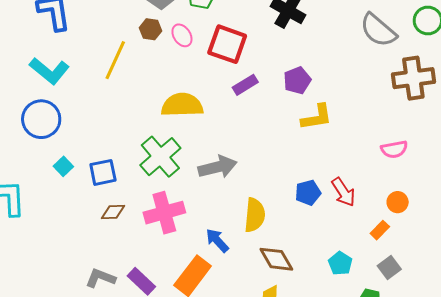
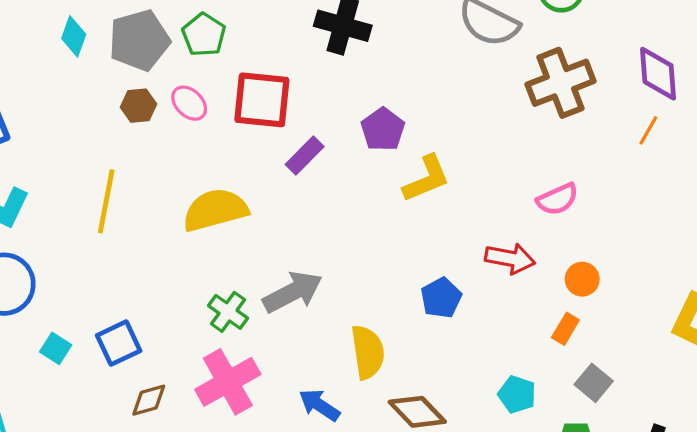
yellow line: (115, 60) -> (106, 201), moved
green cross: (160, 157) -> (228, 312), moved, size x0.6
red arrow: (343, 192) -> (510, 258), moved, turned -32

